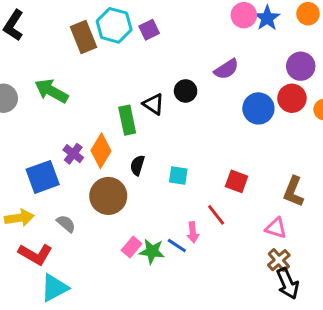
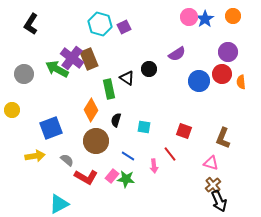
brown rectangle: (83, 37) -> (89, 59), moved
purple cross: (73, 154) -> (72, 58), moved, size x1.6
blue line: (177, 246) -> (128, 156), moved
red L-shape: (35, 254) -> (86, 177), moved

